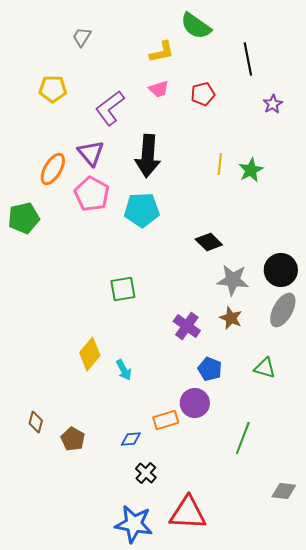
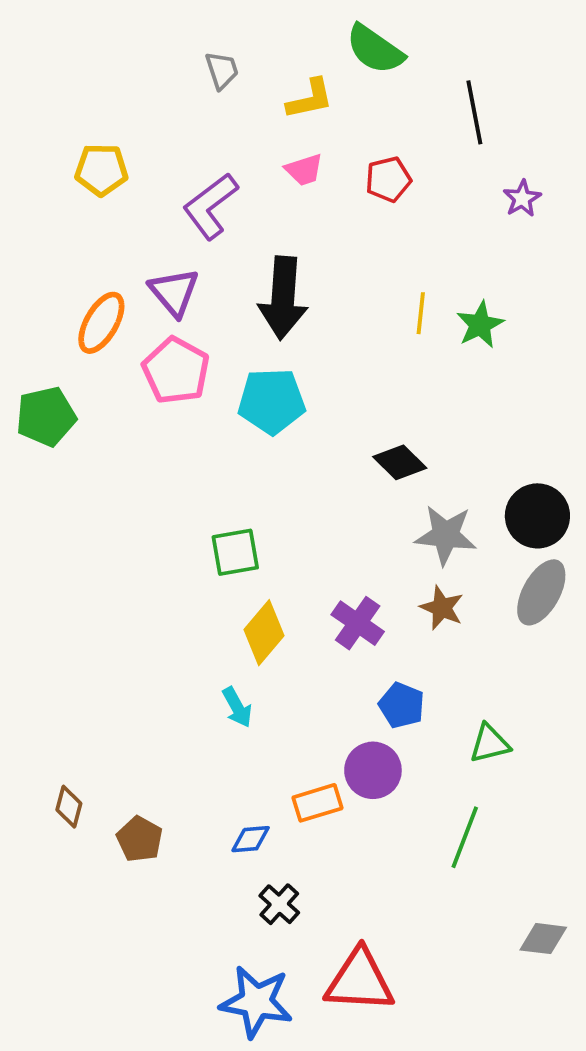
gray trapezoid: (82, 37) -> (222, 70), moved, turned 130
yellow diamond: (90, 354) -> (264, 633), moved
green triangle: (265, 368) -> (490, 744), moved, turned -30

